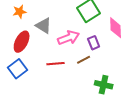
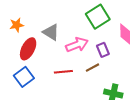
orange star: (20, 12) -> (17, 25), moved

